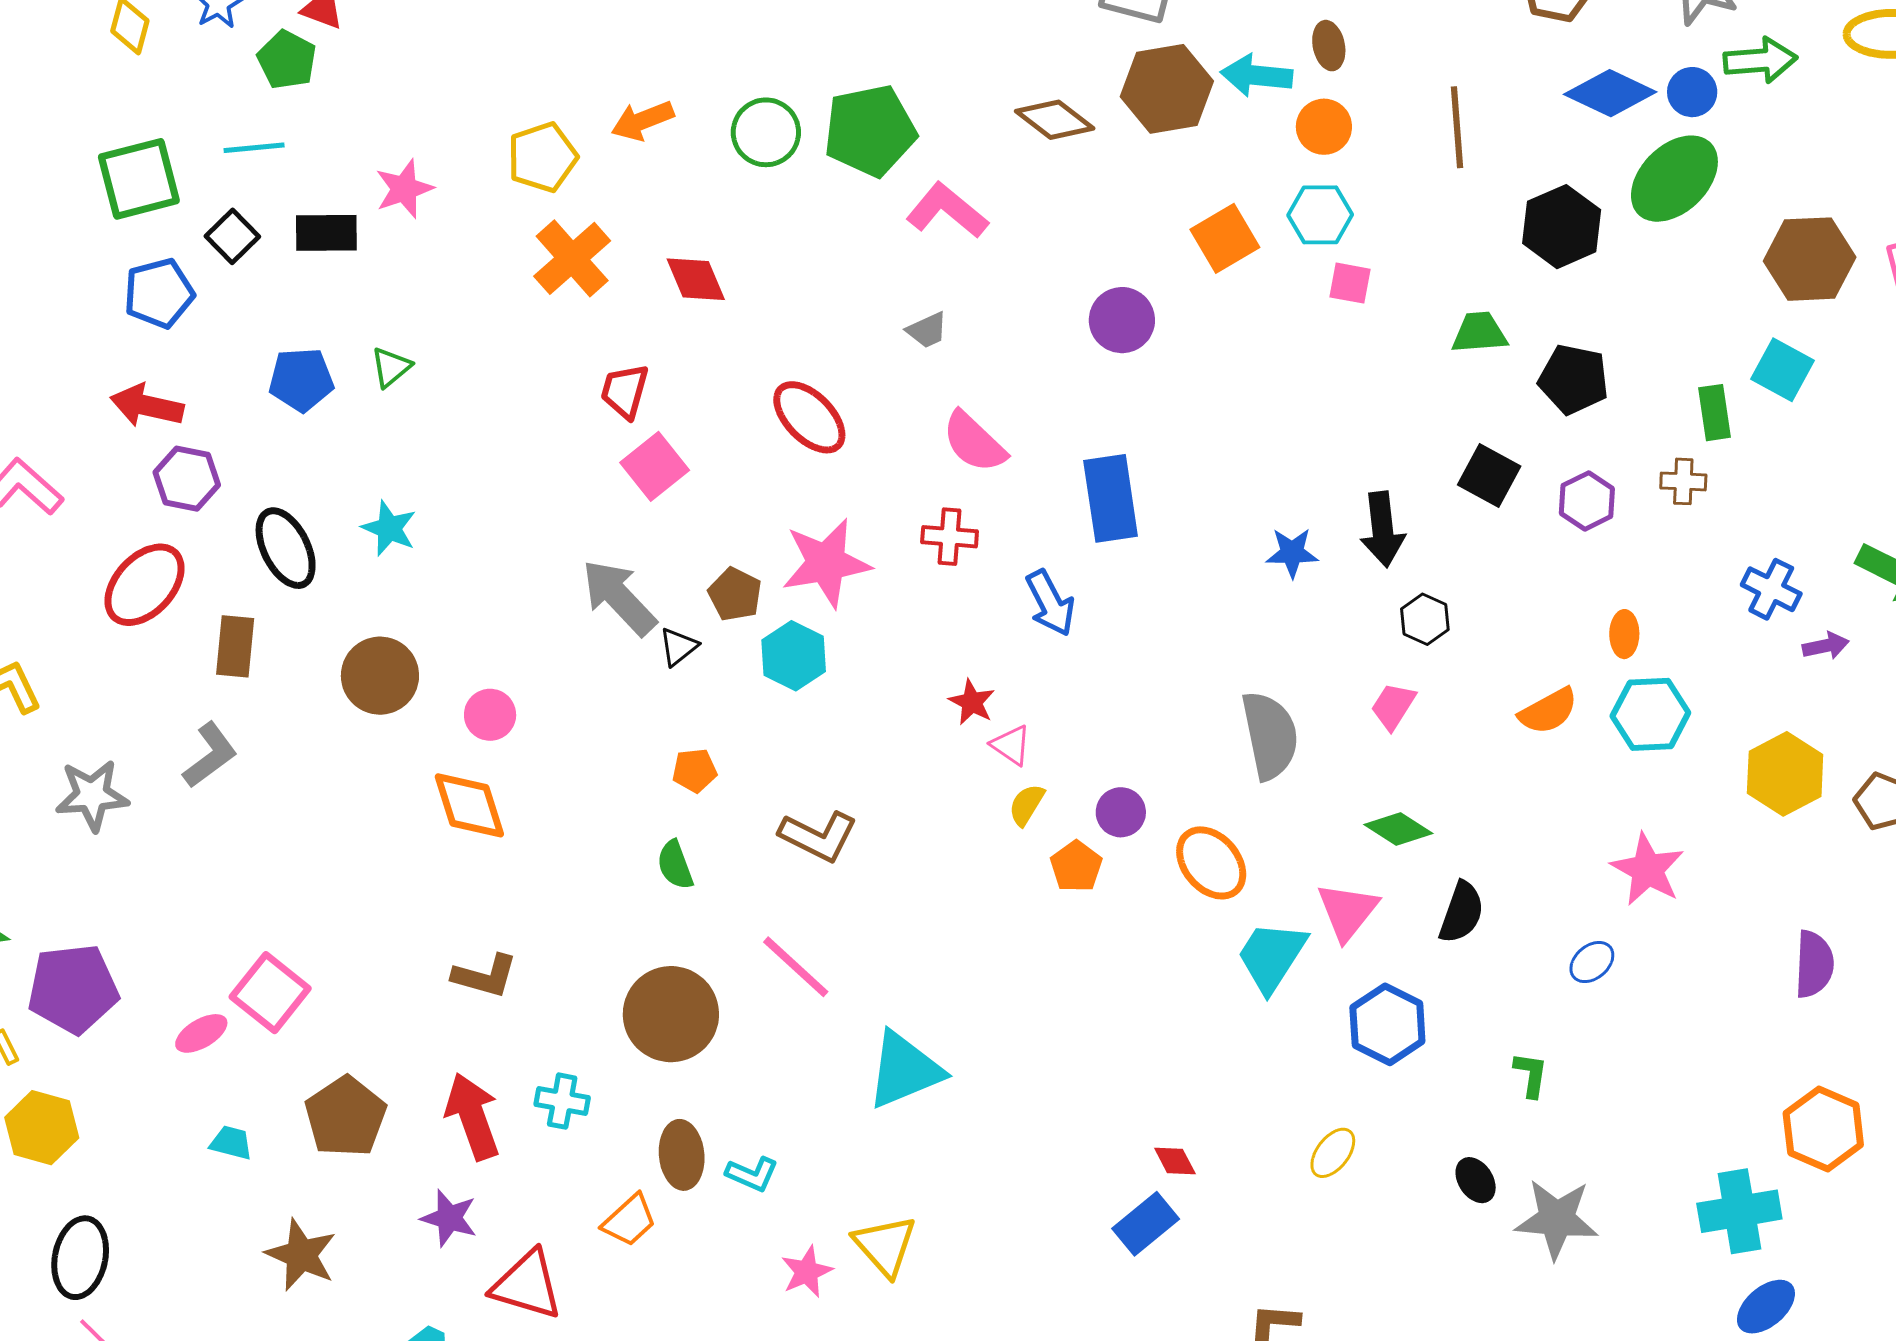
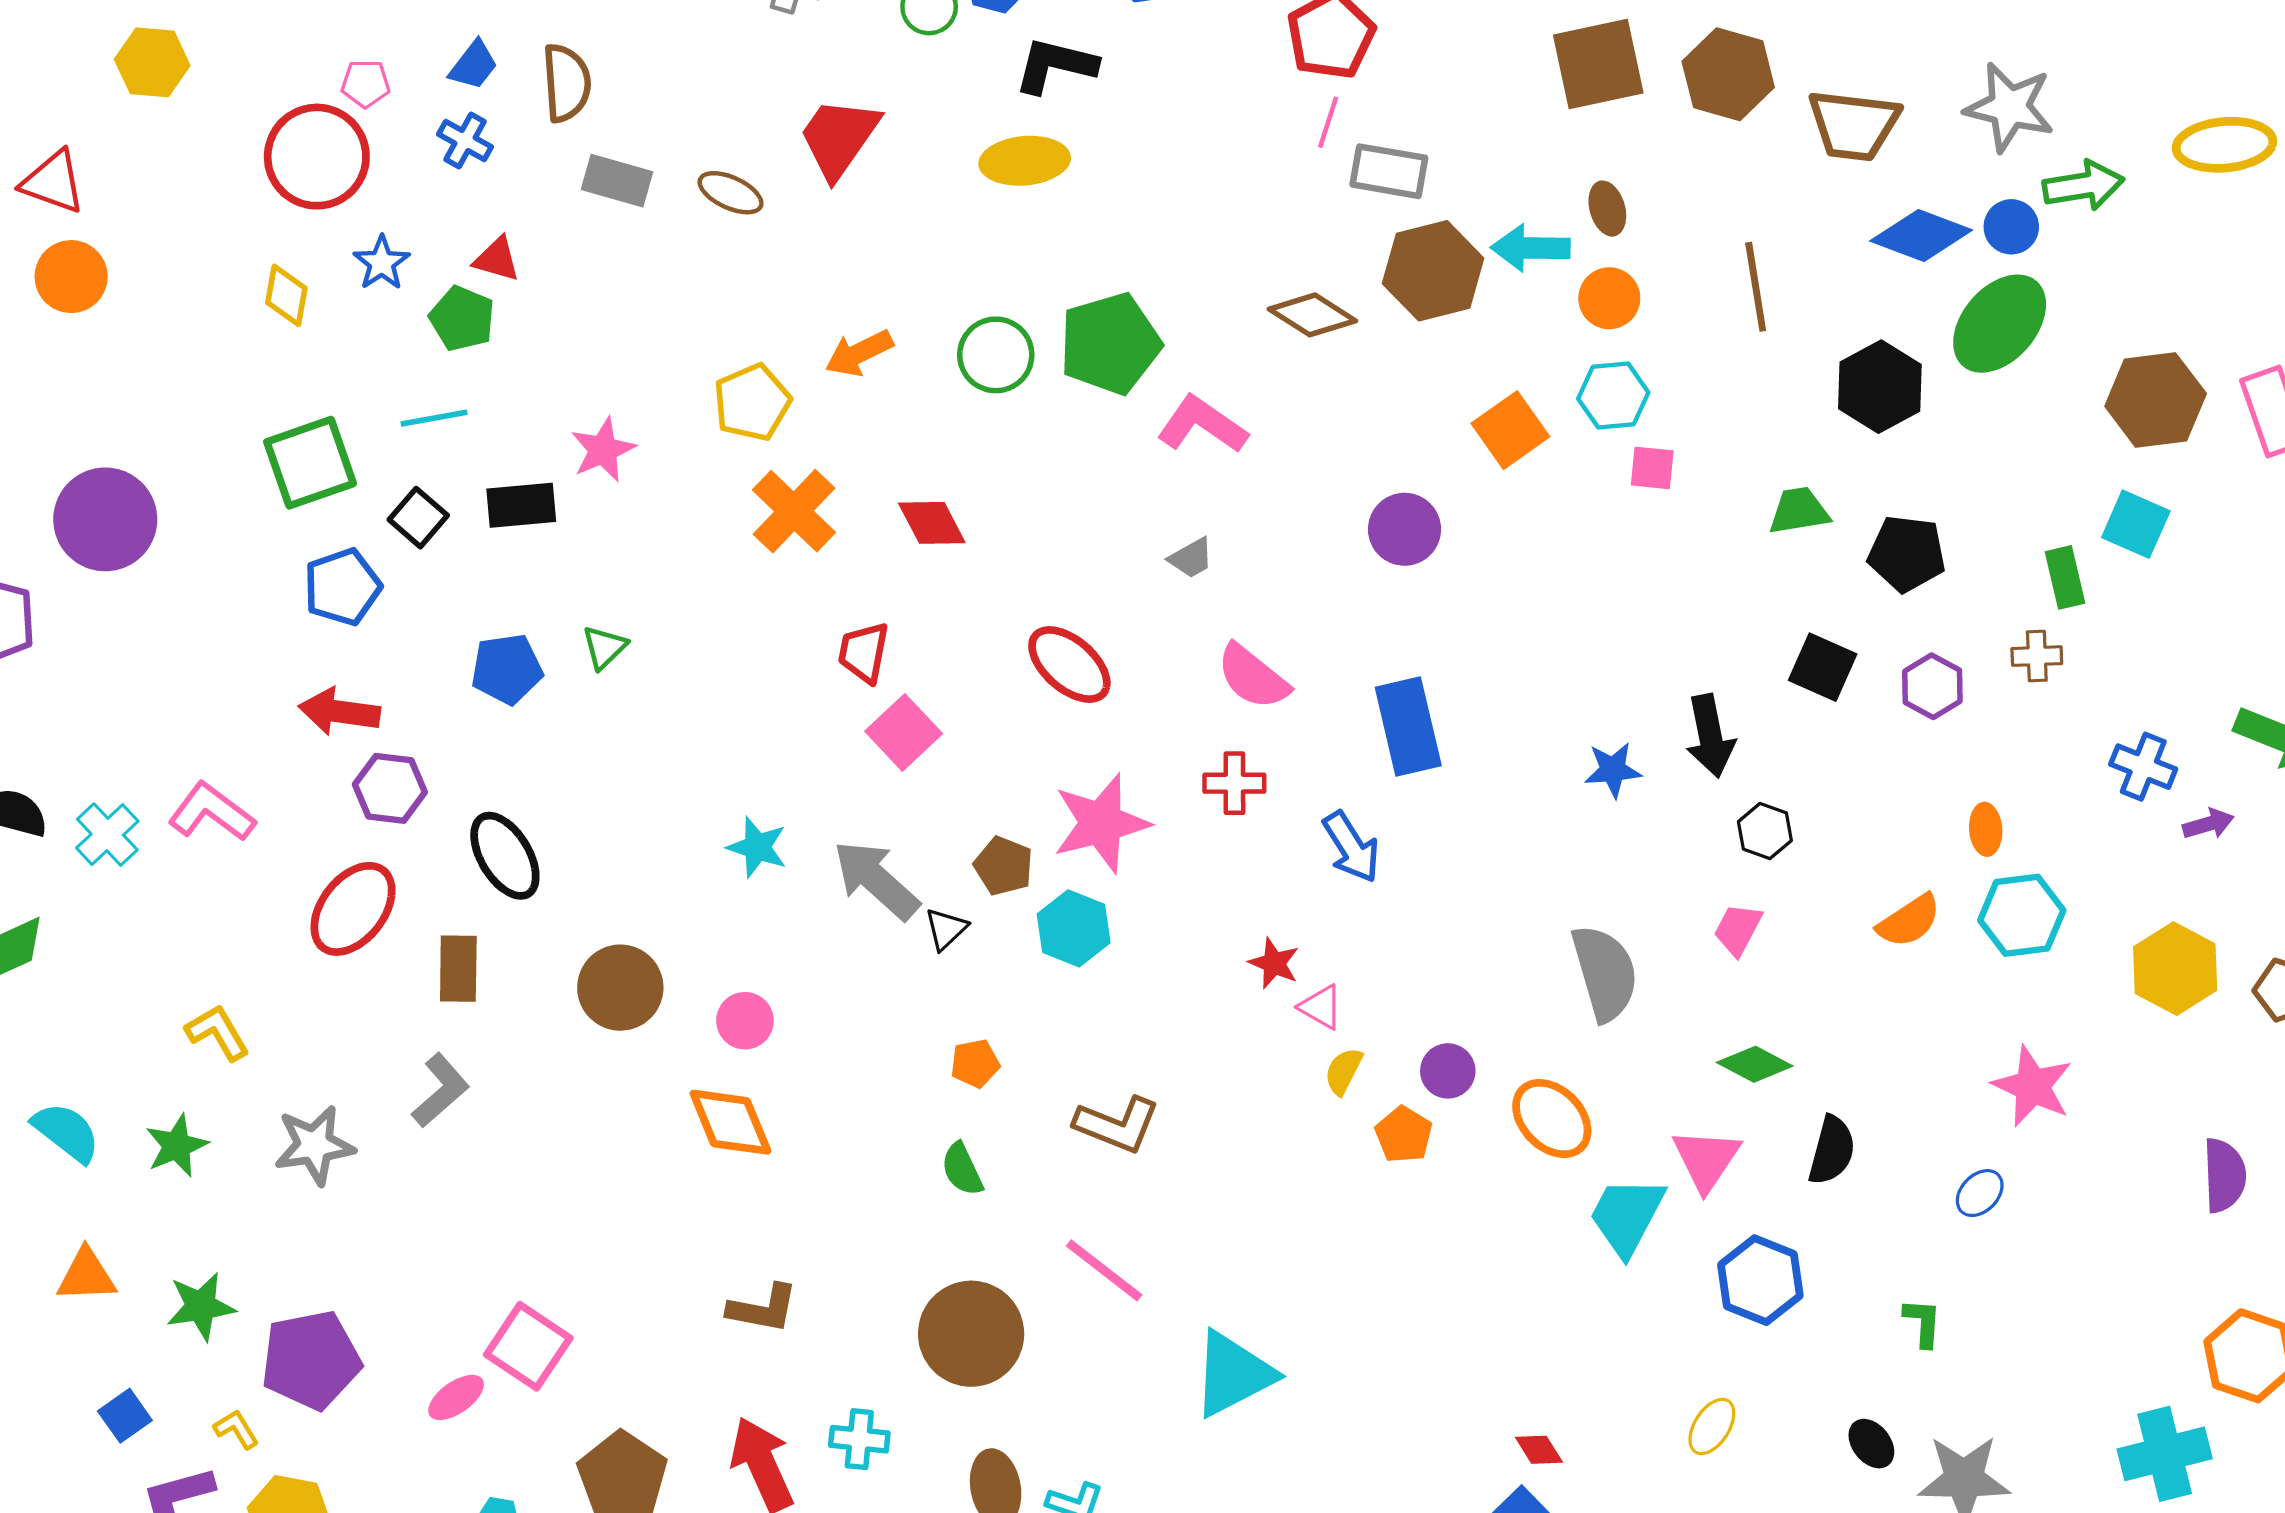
cyan star: (389, 528) -> (757, 847), moved

